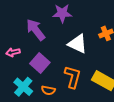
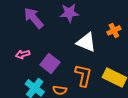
purple arrow: (36, 30) -> (33, 18), moved

